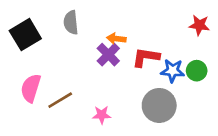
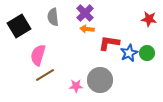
purple cross: (108, 55) -> (85, 13), moved
blue star: (173, 71) -> (129, 53), turned -30
pink semicircle: (31, 88) -> (38, 55), moved
gray circle: (159, 105) -> (100, 80), moved

